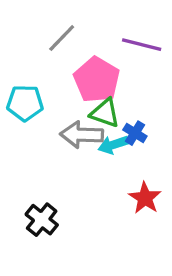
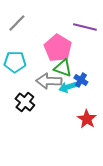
gray line: (62, 38) -> (17, 23), moved
black cross: (42, 220) -> (25, 102), moved

